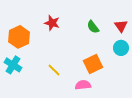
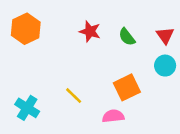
red star: (52, 23) -> (90, 31), moved
orange hexagon: (19, 37) -> (26, 29), moved
cyan cross: (13, 65) -> (27, 108), moved

